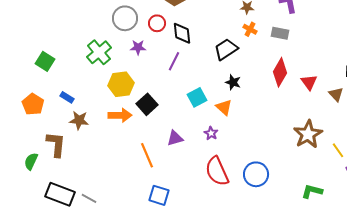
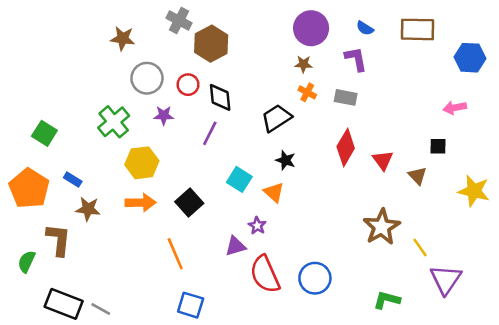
cyan square: (197, 97) -> (239, 179), turned -30
orange pentagon: (33, 104) -> (29, 188), size x1.4
black square: (147, 104) -> (189, 203), moved
purple triangle: (175, 138) -> (235, 246), moved

